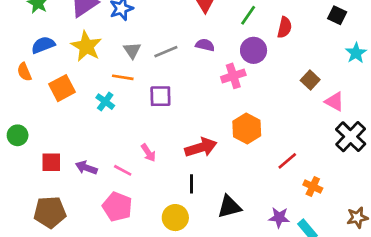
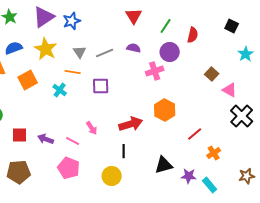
orange cross: (313, 187) -> (214, 153), turned 32
black triangle: (229, 207) -> (164, 165), moved

